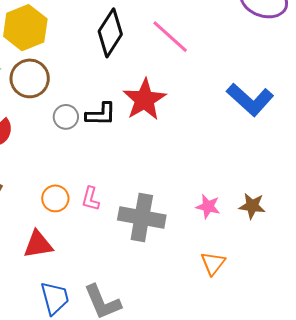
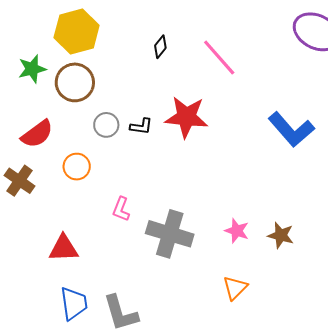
black diamond: (110, 33) -> (160, 47), size x0.5
red star: (144, 100) -> (186, 117), turned 30
black L-shape: (101, 114) -> (141, 126), size x0.7
orange circle: (55, 198) -> (77, 167), moved

